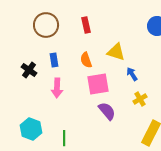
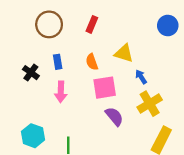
red rectangle: (86, 25) -> (92, 24), turned 35
yellow cross: (140, 99) -> (150, 104), size x1.6

